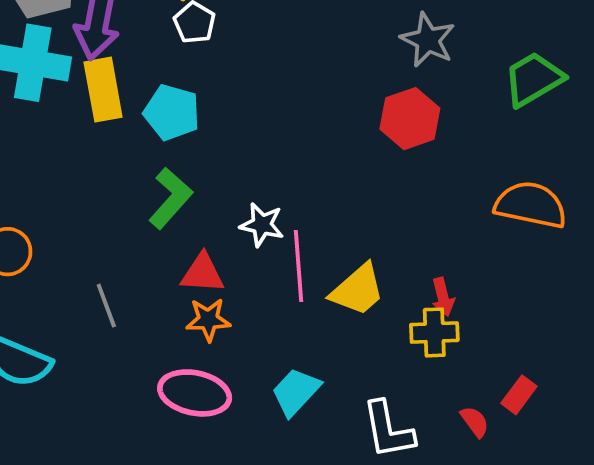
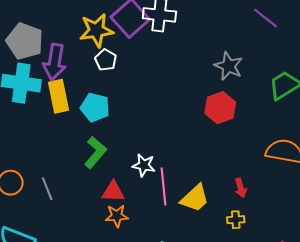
red arrow: (443, 297) -> (241, 188), moved
gray line: (106, 306) -> (47, 189), moved
yellow cross: (434, 332) -> (236, 220), size x0.7

